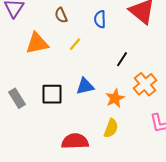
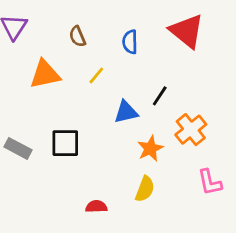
blue triangle: (85, 86) -> (126, 112), moved
gray rectangle: (17, 98) -> (18, 148), turned -30
red semicircle: (75, 141) -> (96, 207), size x0.6

